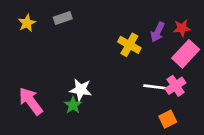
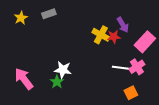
red star: (182, 28) -> (114, 37), moved
purple arrow: (158, 32) -> (123, 25), turned -56

